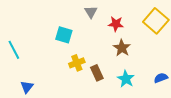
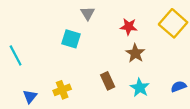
gray triangle: (91, 12) -> (88, 13), moved
yellow cross: (77, 63) -> (62, 90), moved

